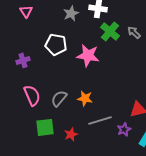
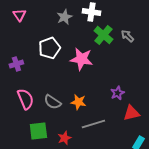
white pentagon: (56, 44) -> (49, 48), turned -30
gray semicircle: (59, 98) -> (52, 102), turned -96
purple star: (124, 129) -> (117, 93), moved

